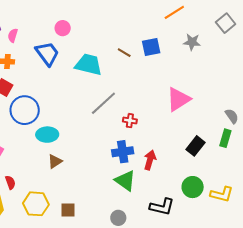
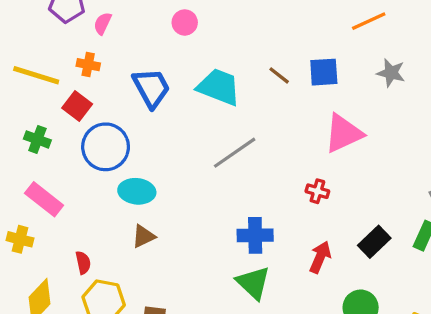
blue trapezoid: (47, 54) -> (151, 88), moved
pink triangle: (178, 99) -> (343, 133), moved
red cross: (130, 121) -> (317, 191), moved
red arrow: (150, 160) -> (320, 257), moved
red semicircle: (10, 182) -> (83, 263), moved

